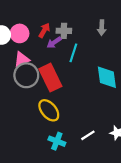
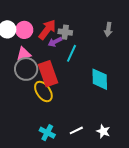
gray arrow: (102, 28) -> (108, 29), moved
red arrow: (44, 30) -> (47, 30), size x1.5
yellow ellipse: (49, 110) -> (43, 92), moved

